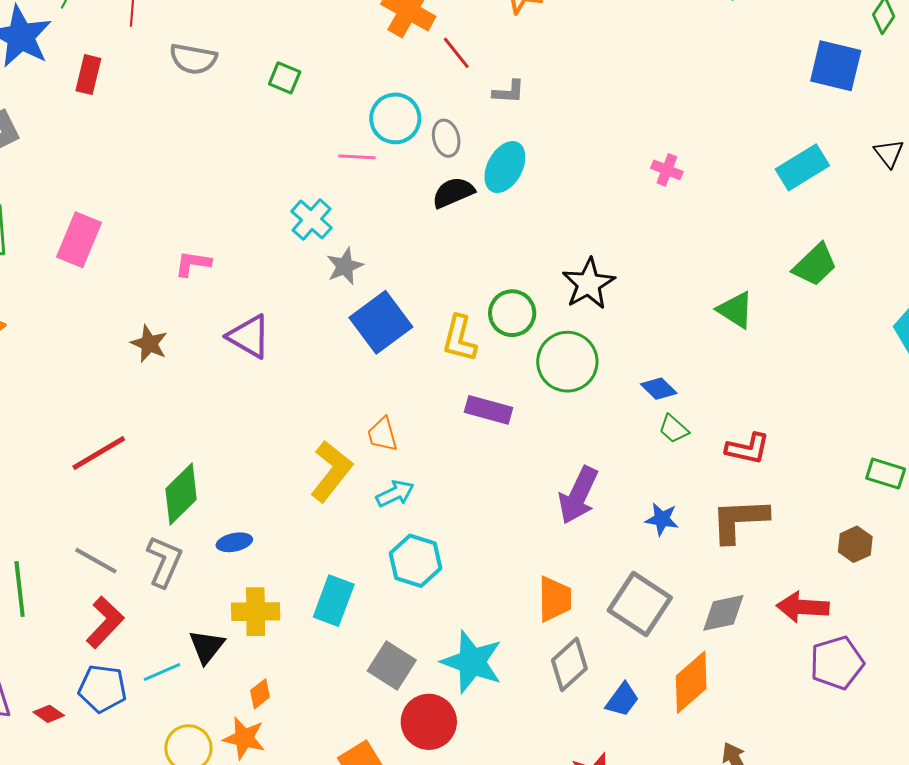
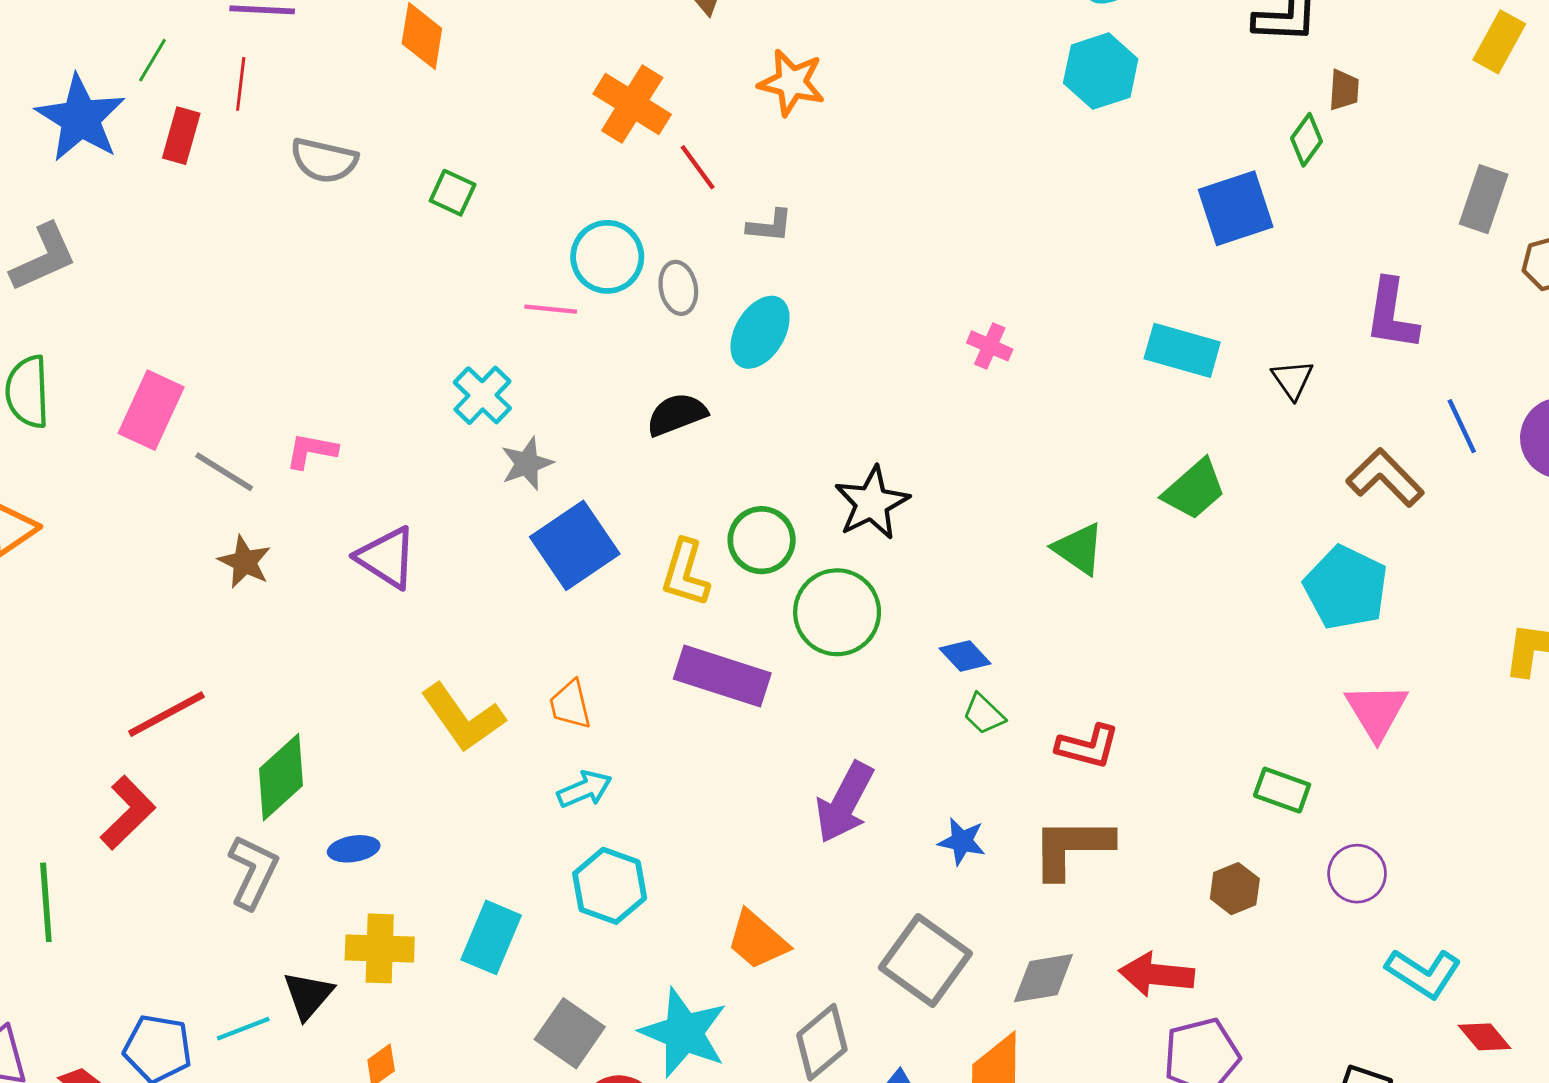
blue square: (836, 66) -> (1236, 208), turned -34
red rectangle: (88, 75) -> (181, 136), moved
black triangle: (889, 153) -> (1292, 380), moved
cyan rectangle: (802, 167) -> (1182, 350), turned 45
black semicircle: (453, 193) -> (677, 414), moved
purple rectangle: (488, 410) -> (722, 676), size x1.4
yellow L-shape: (331, 471) -> (463, 718), moved, turned 104
gray line: (96, 561) -> (224, 472), moved
orange trapezoid: (555, 599) -> (757, 940), moved, turned 129
red L-shape: (105, 622) -> (128, 813), moved

